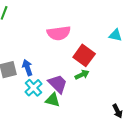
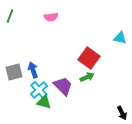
pink semicircle: (59, 33) -> (51, 17), moved, size x0.6
green triangle: (53, 100) -> (44, 102), moved

